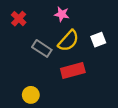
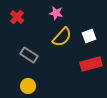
gray rectangle: (42, 48) -> (29, 55), moved
red rectangle: (73, 71) -> (91, 64), moved

